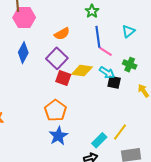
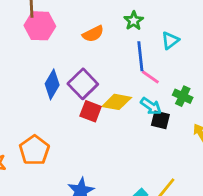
cyan triangle: (128, 31) -> (170, 40), moved
orange semicircle: (62, 34) -> (93, 34), moved
blue diamond: (23, 53) -> (52, 84), moved
orange pentagon: (56, 110) -> (34, 150), moved

